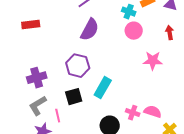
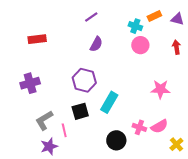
purple semicircle: (90, 30) -> (96, 44), size x0.7
pink star: (153, 61) -> (160, 89), moved
purple cross: (37, 78) -> (30, 83), moved
pink semicircle: (153, 112) -> (159, 126), turned 132

